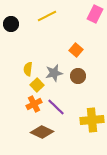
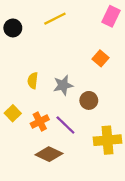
orange square: (76, 50) -> (100, 58), moved
brown circle: (78, 76) -> (89, 100), moved
yellow square: (37, 85) -> (13, 113), moved

